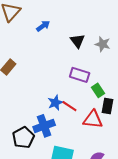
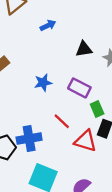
black triangle: (78, 41) -> (84, 49), turned 49
blue star: (55, 103) -> (43, 83), moved

